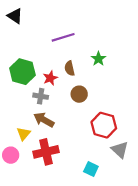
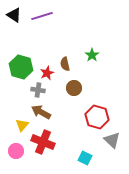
purple line: (63, 37) -> (42, 16), moved
red cross: (46, 152) -> (43, 142), turned 35
pink circle: (11, 155) -> (16, 151), moved

